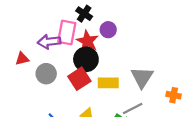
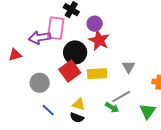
red star: (87, 41) -> (99, 40), moved
gray circle: (46, 74) -> (40, 83), moved
gray triangle: (142, 77) -> (129, 67), size x0.6

